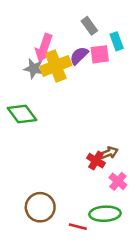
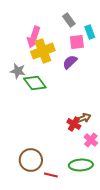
purple semicircle: (79, 56) -> (70, 62), moved
gray star: (34, 69) -> (18, 71), moved
green diamond: (22, 114) -> (35, 83), moved
red line: (78, 227) -> (51, 175), moved

